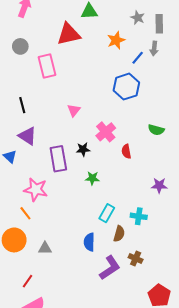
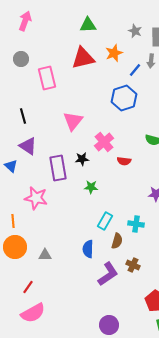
red triangle: (69, 34) -> (83, 58), moved
pink triangle: (74, 110) -> (73, 121), size x1.5
red semicircle: (126, 151) -> (124, 161), turned -72
orange line: (25, 213) -> (13, 221), moved, turned 32

